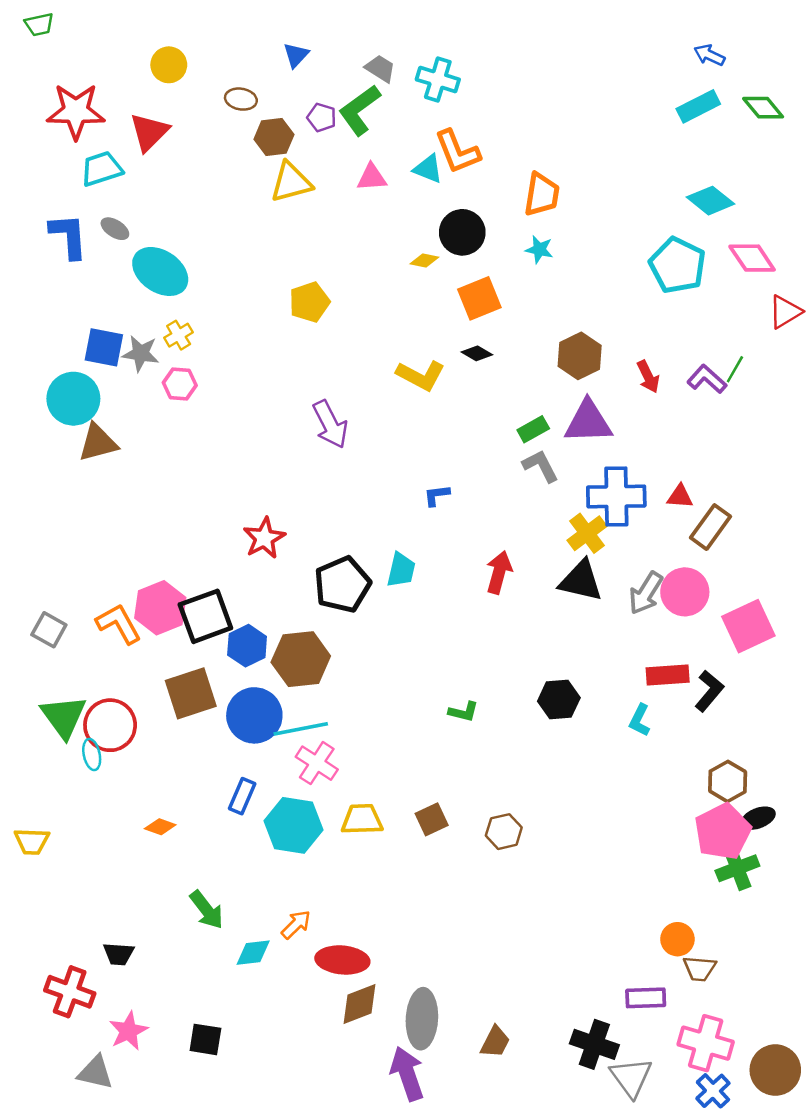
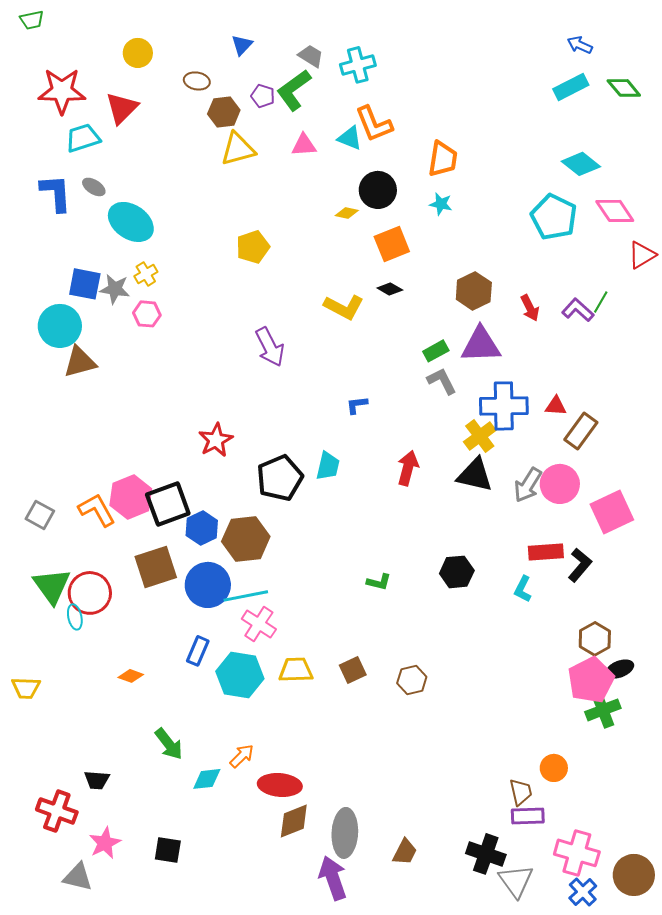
cyan cross: (438, 79) -> (358, 65), turned -32
brown trapezoid: (699, 969) -> (521, 792), moved, turned -108

